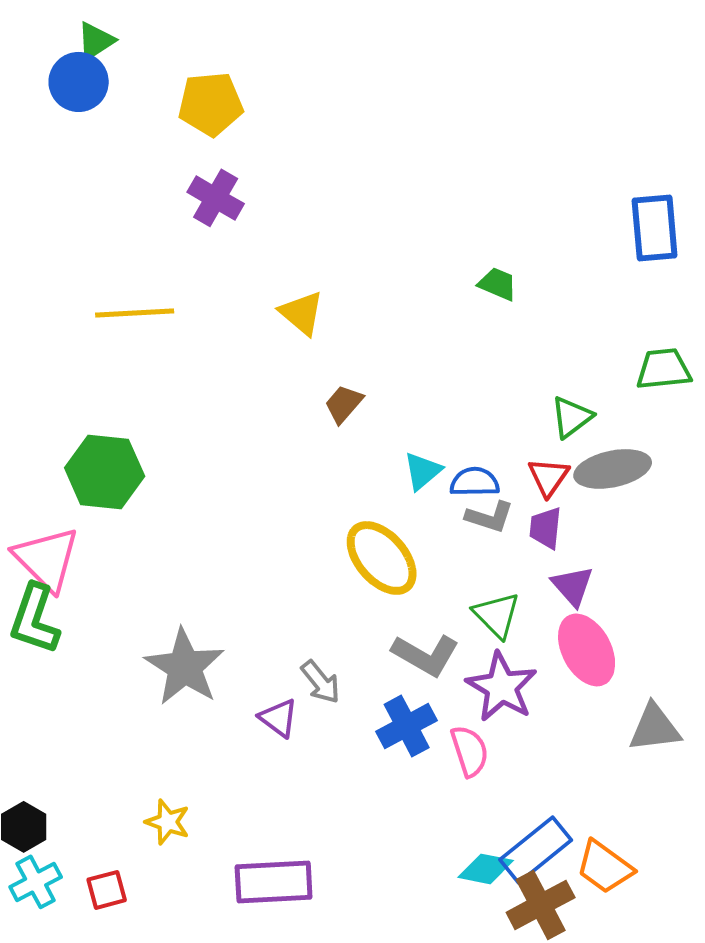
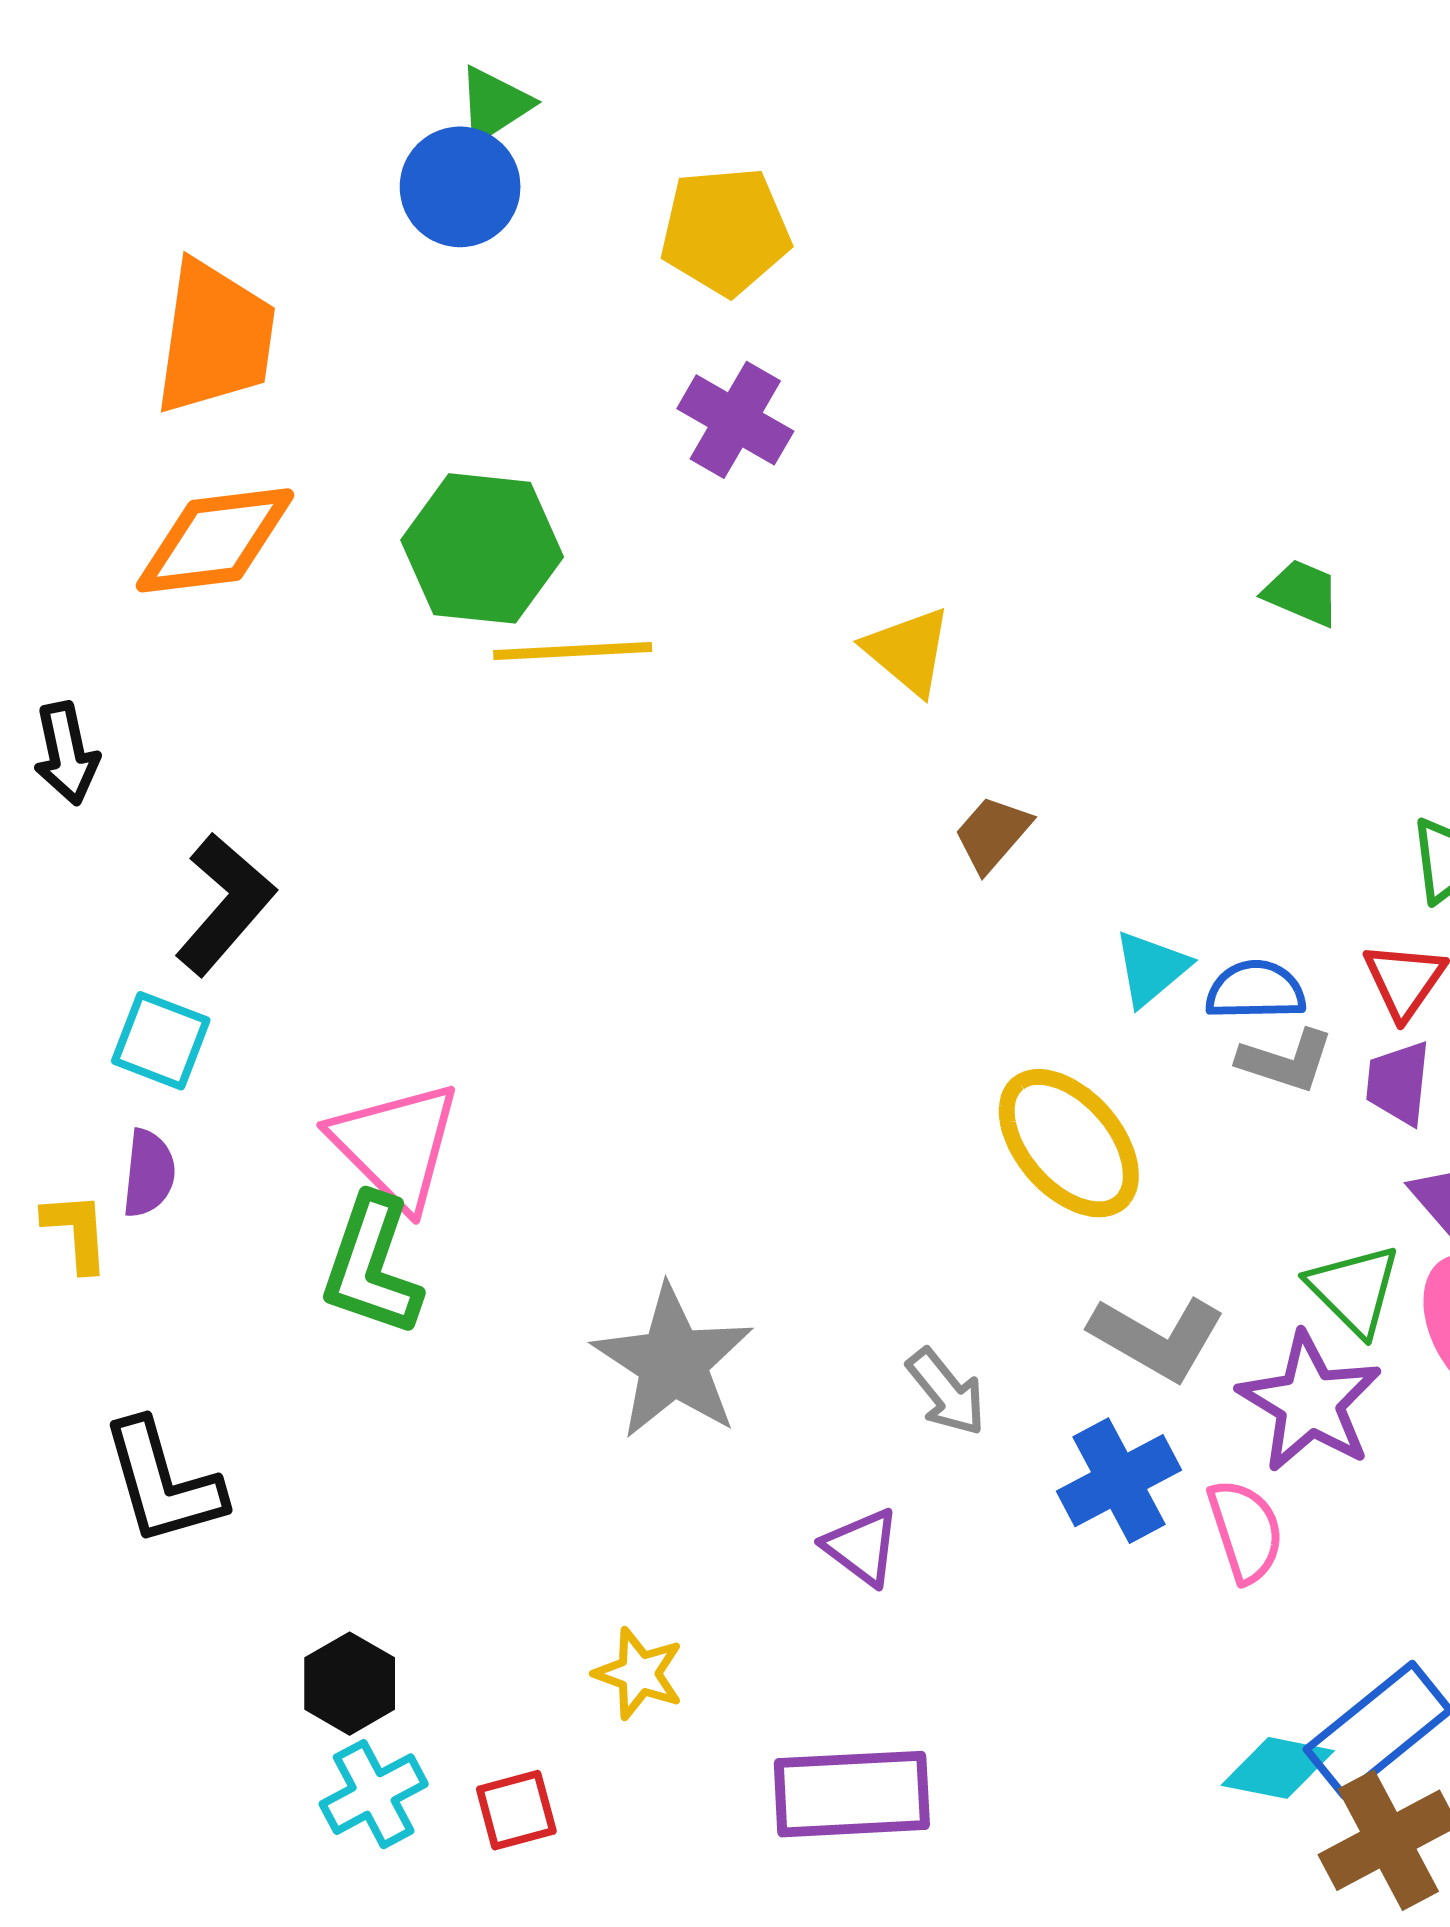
green hexagon: (105, 472) -> (482, 548), moved
green triangle: (497, 615) -> (1354, 1290), moved
purple triangle: (279, 718) -> (862, 1547), moved

